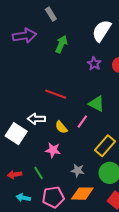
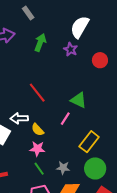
purple star: (94, 64) -> (71, 49), moved
red line: (56, 94) -> (37, 93), turned 35
yellow semicircle: (61, 127) -> (38, 130), moved
green line: (39, 173) -> (39, 169), moved

